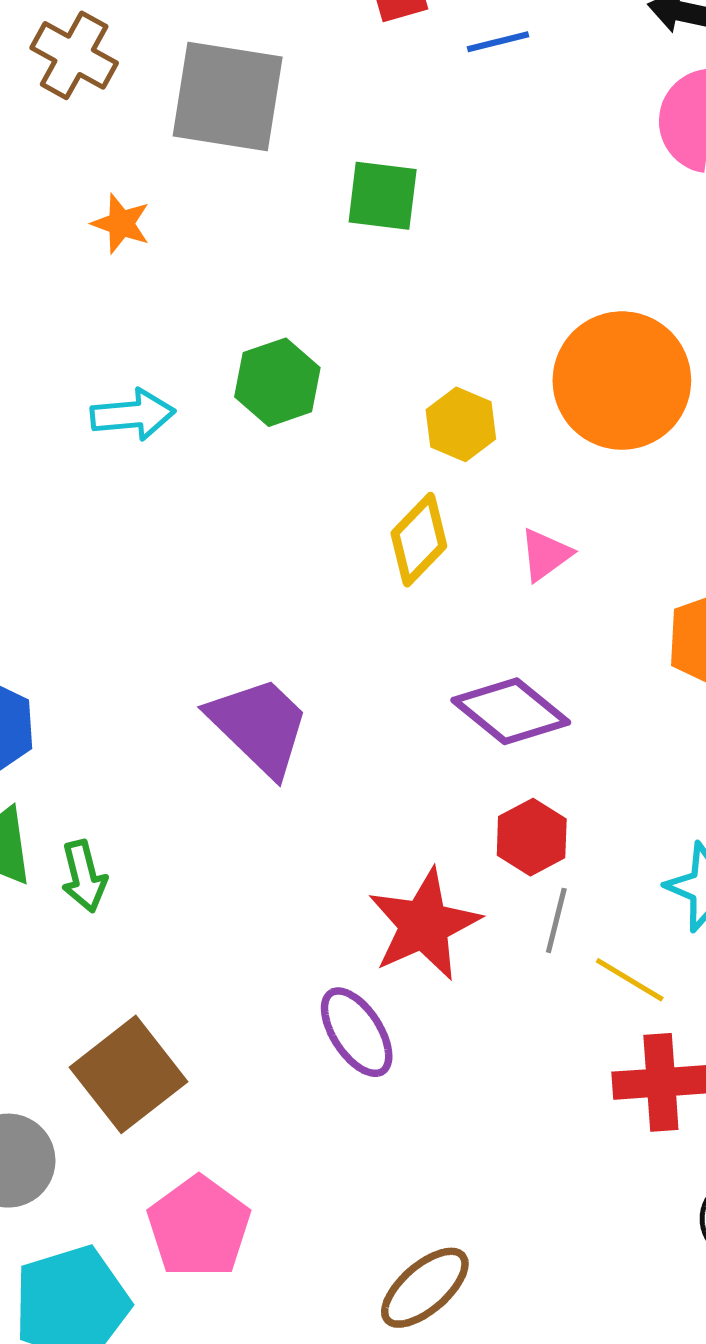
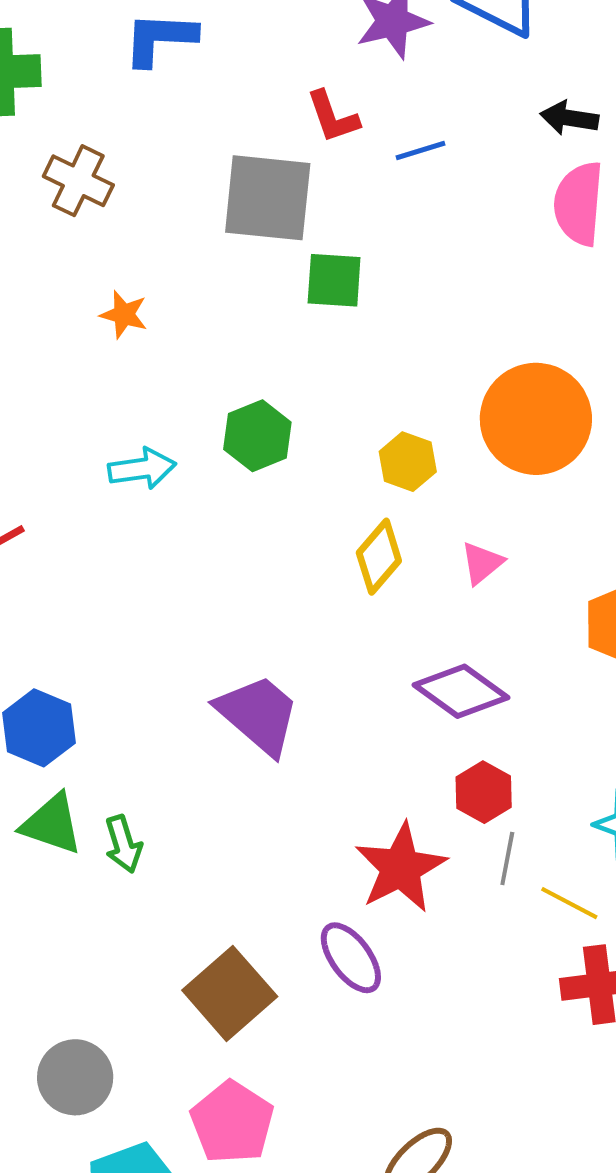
gray square: (228, 96) -> (268, 198), moved
brown square: (129, 1074) -> (230, 993), moved

